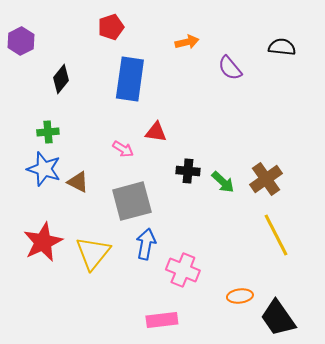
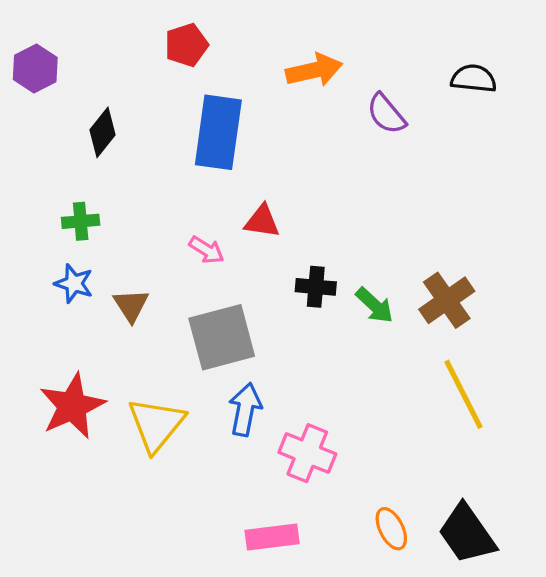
orange arrow: (187, 42) -> (314, 70), size x1.4
blue star: (44, 169) -> (74, 283), size x0.7
brown triangle: (78, 182) -> (131, 305), turned 30
orange ellipse: (240, 296) -> (391, 529), moved, turned 70

